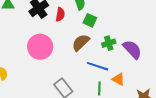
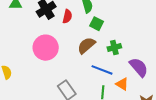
purple semicircle: (132, 49) -> (139, 67), moved

